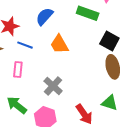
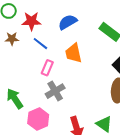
pink rectangle: (18, 70) -> (47, 68), moved

